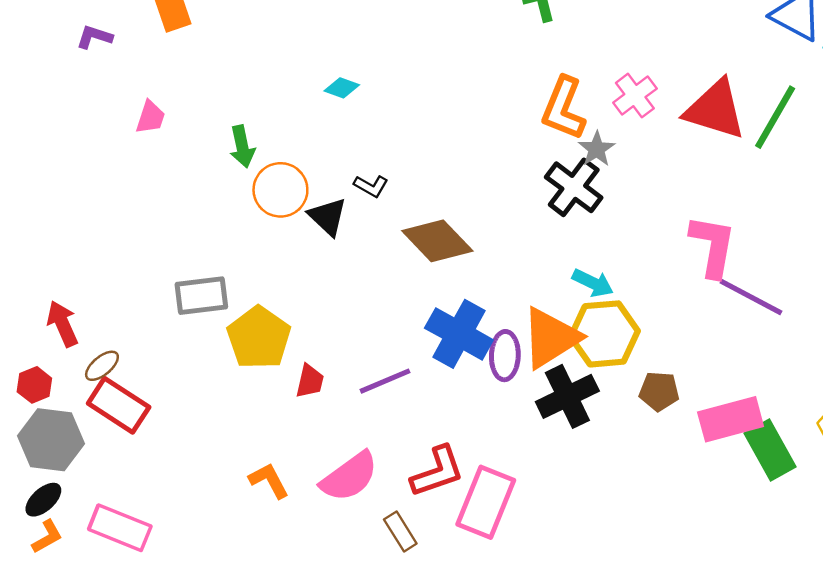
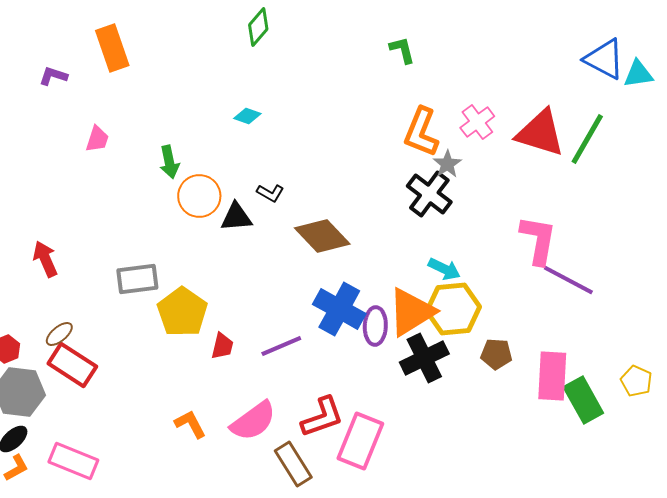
black triangle: (328, 217) -> (236, 217), turned -48
red arrow: (62, 324) -> (45, 259), moved
pink rectangle: (731, 419) -> (552, 376), turned -72
brown rectangle: (400, 532) -> (293, 464), size x1.4

